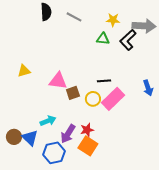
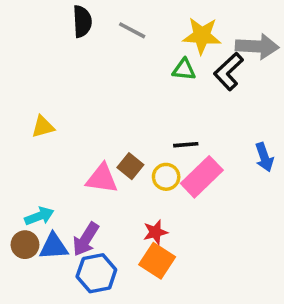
yellow star: (113, 20) -> (202, 36), size x1.5
pink triangle: (58, 81) -> (102, 179), moved
brown square: (73, 93) -> (130, 166), turned -32
cyan arrow: (48, 121) -> (39, 216), moved
purple arrow: (68, 134) -> (86, 239), moved
blue triangle: (30, 138) -> (54, 246), turned -48

